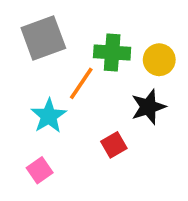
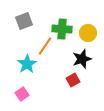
gray square: (43, 38) -> (24, 21), size x0.7
red square: (114, 145) -> (73, 80), moved

